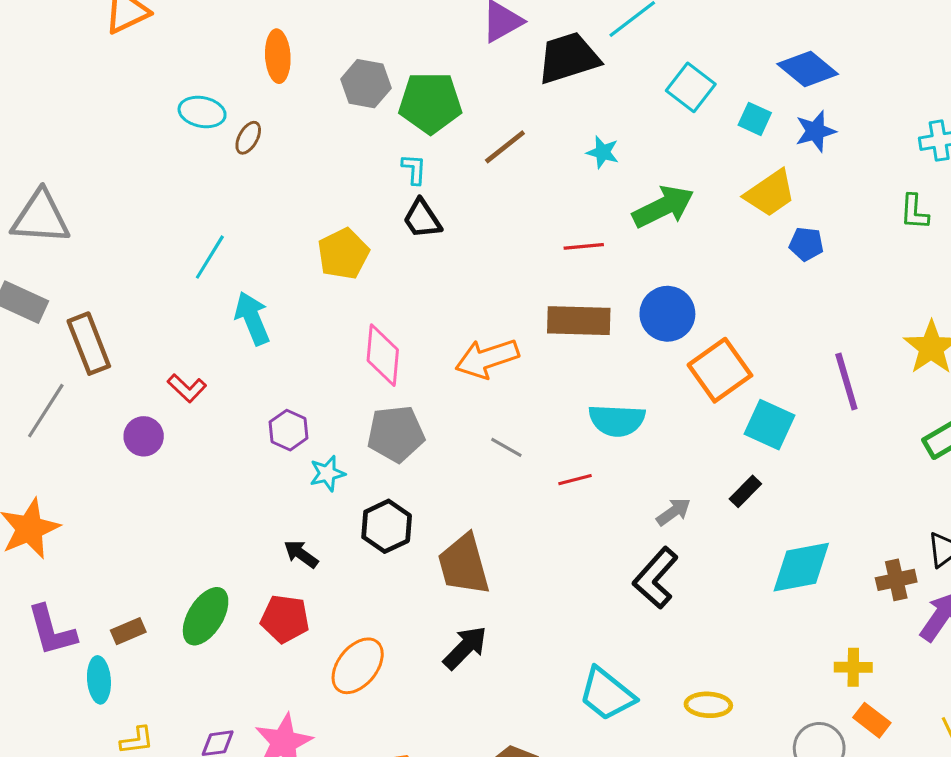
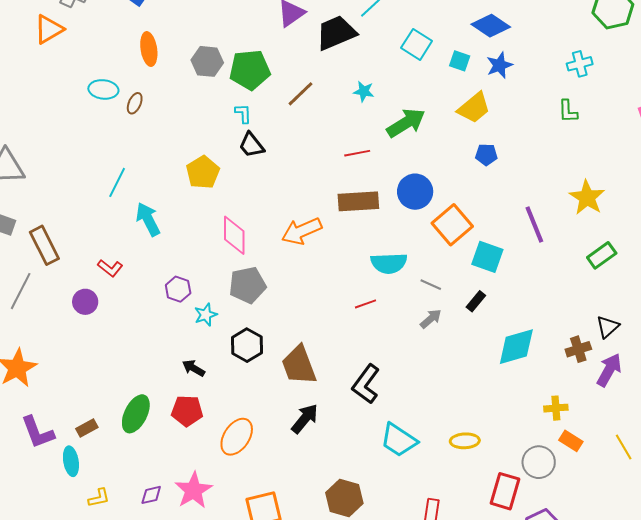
blue pentagon: (806, 244) -> (486, 155), moved
gray line: (506, 447) -> (431, 285), moved
black L-shape: (656, 578) -> (366, 384), moved

